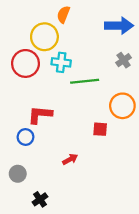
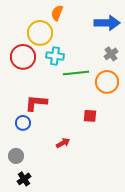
orange circle: (122, 106) -> (107, 82), moved
black cross: (40, 199) -> (24, 179), moved

